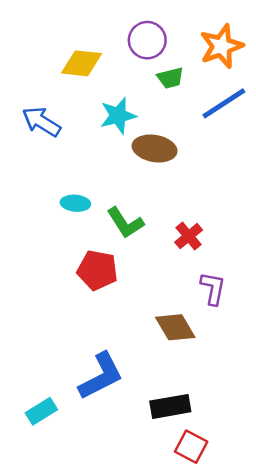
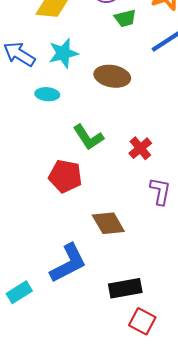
cyan star: (118, 116) -> (63, 53), moved
cyan ellipse: (75, 203) -> (47, 94), moved
brown diamond: (175, 327) -> (108, 223), moved

